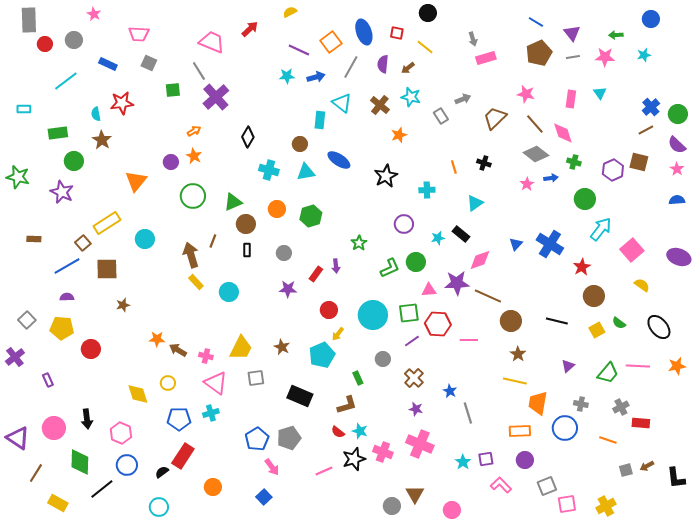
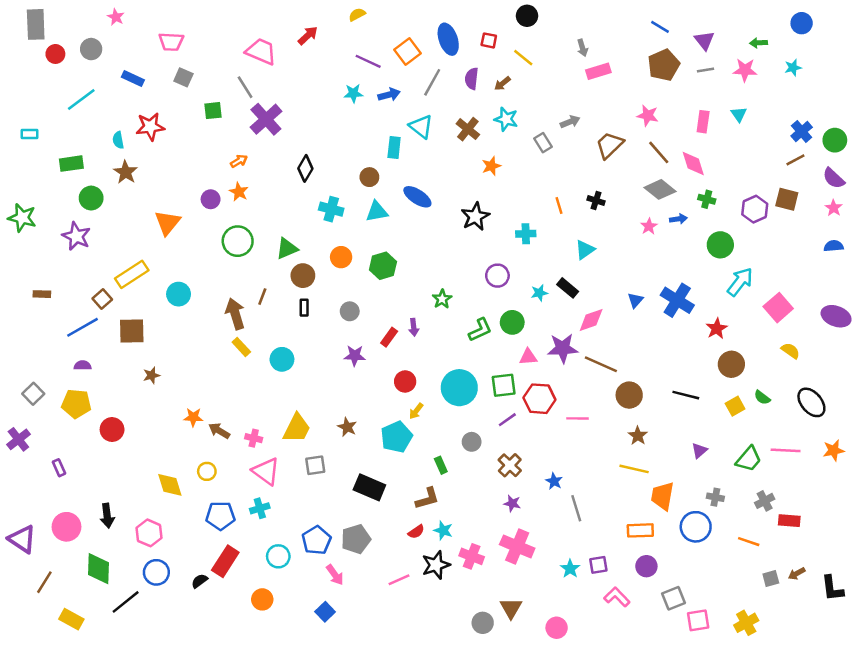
red semicircle: (338, 432) -> (416, 532), turned -72
cyan circle: (159, 507) -> (278, 556), moved

